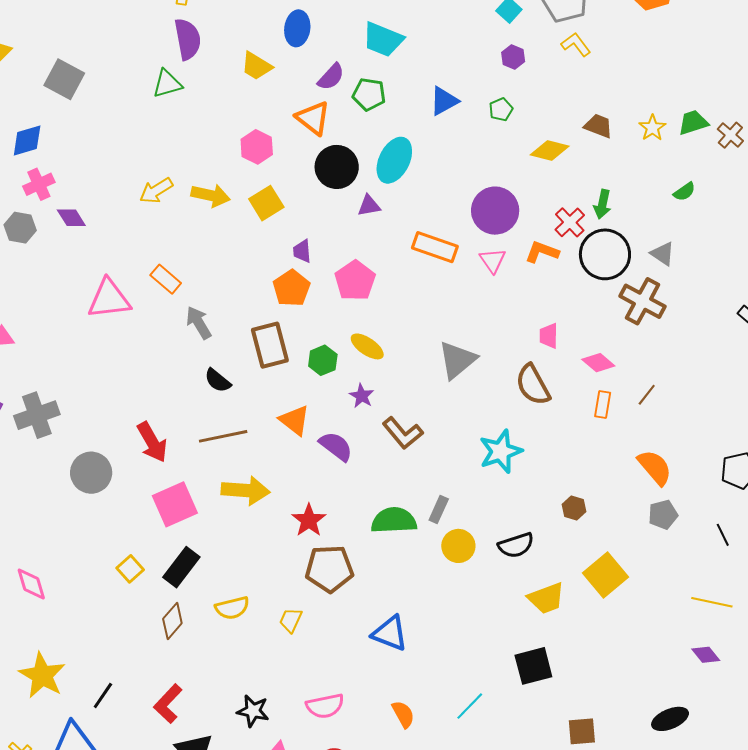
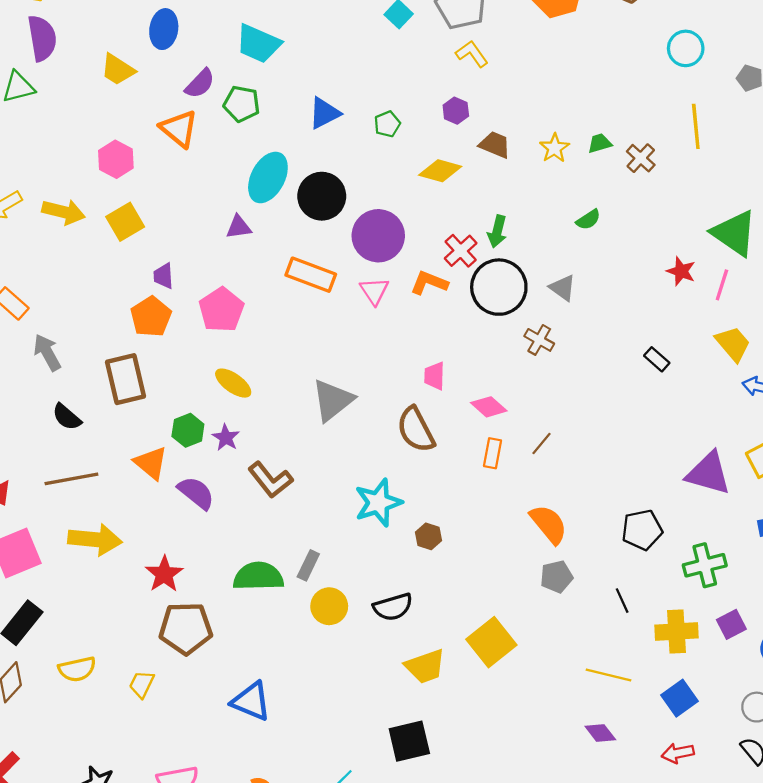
purple hexagon: (513, 57) -> (456, 111), moved
green trapezoid: (693, 123) -> (600, 143), size x0.7
black circle: (337, 167) -> (322, 196), moved
brown cross: (643, 301) -> (539, 340), size x0.6
green hexagon: (323, 360) -> (188, 430), moved
brown hexagon: (574, 508) -> (428, 536), moved

